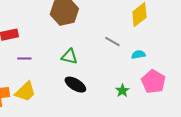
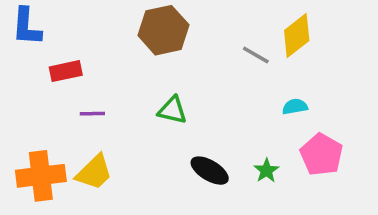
gray line: (112, 42) -> (256, 55), moved
black ellipse: (75, 85) -> (210, 171), moved

